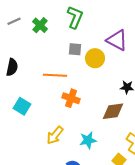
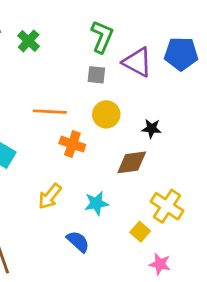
green L-shape: (75, 17) -> (102, 37), moved
gray square: (75, 49) -> (96, 75), moved
yellow circle: (95, 58) -> (106, 114), moved

